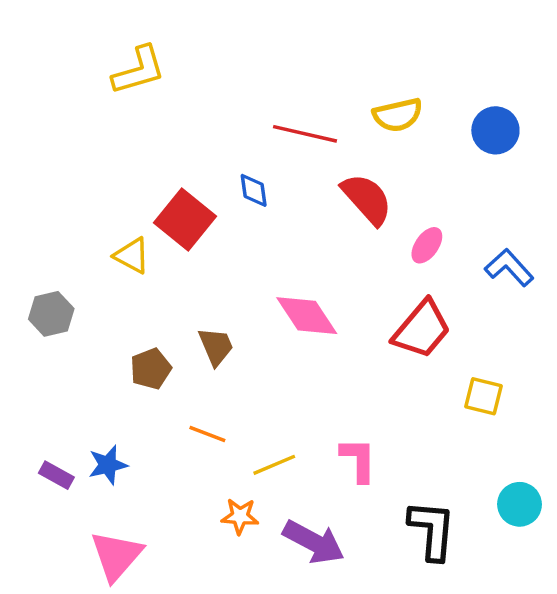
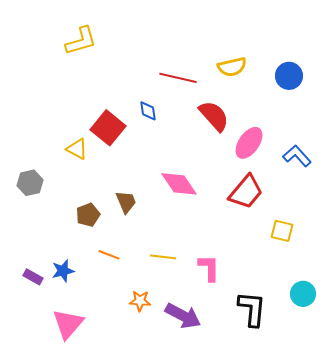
pink ellipse: (427, 245) -> (249, 143), size x1.5
orange line: (207, 434) -> (109, 255), moved
yellow line: (274, 465) -> (163, 257), moved, turned 30

